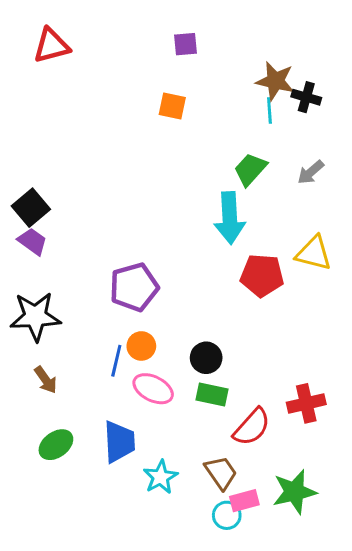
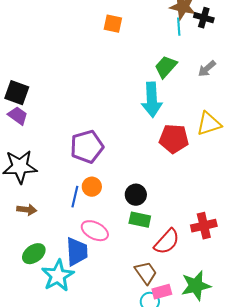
black square: (31, 208) -> (17, 93), turned -30
yellow triangle: (314, 253) -> (209, 124), turned -32
brown arrow: (46, 380) -> (27, 210), turned -48
pink ellipse: (153, 389) -> (95, 231), moved
cyan star: (160, 477) -> (58, 276), moved, size x1.4

